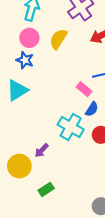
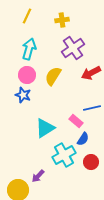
cyan triangle: (17, 90) -> (45, 128), moved
cyan cross: (71, 127) -> (64, 155), turned 30

